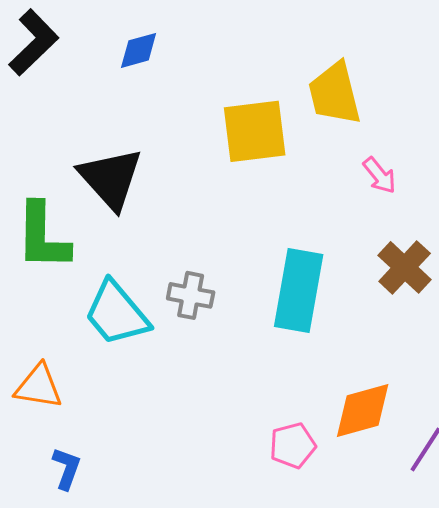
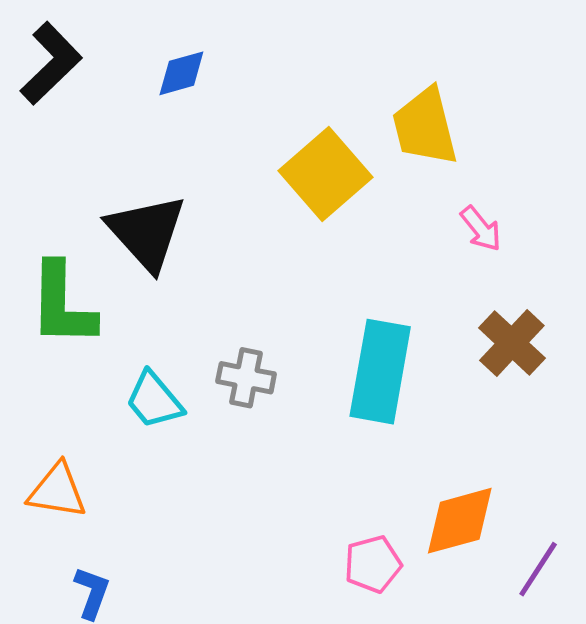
yellow square: (255, 131) -> (326, 174), turned -34
cyan trapezoid: (117, 313) -> (154, 400), size x0.7

